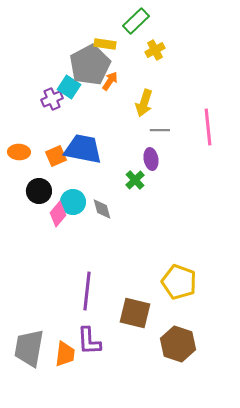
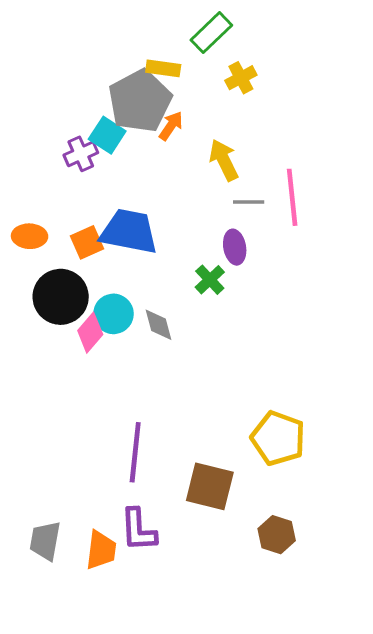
yellow arrow: (144, 103) -> (224, 160), turned 136
pink line: (208, 127) -> (292, 197), moved
black circle: (39, 191) -> (61, 297), size x1.4
brown hexagon: (178, 344) -> (277, 535), size x0.7
gray trapezoid: (29, 348) -> (45, 541), size x0.7

